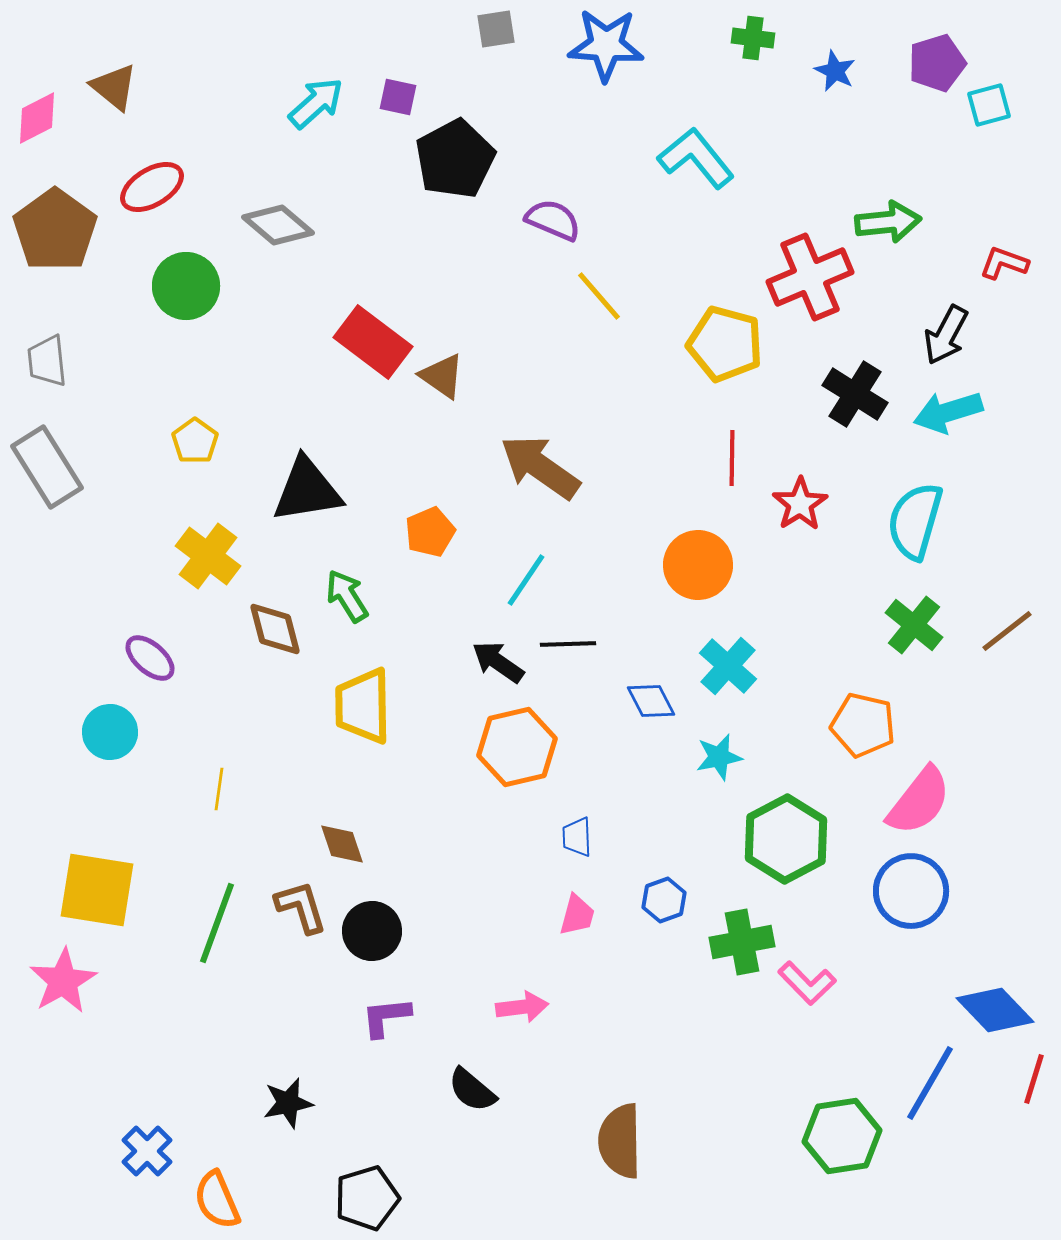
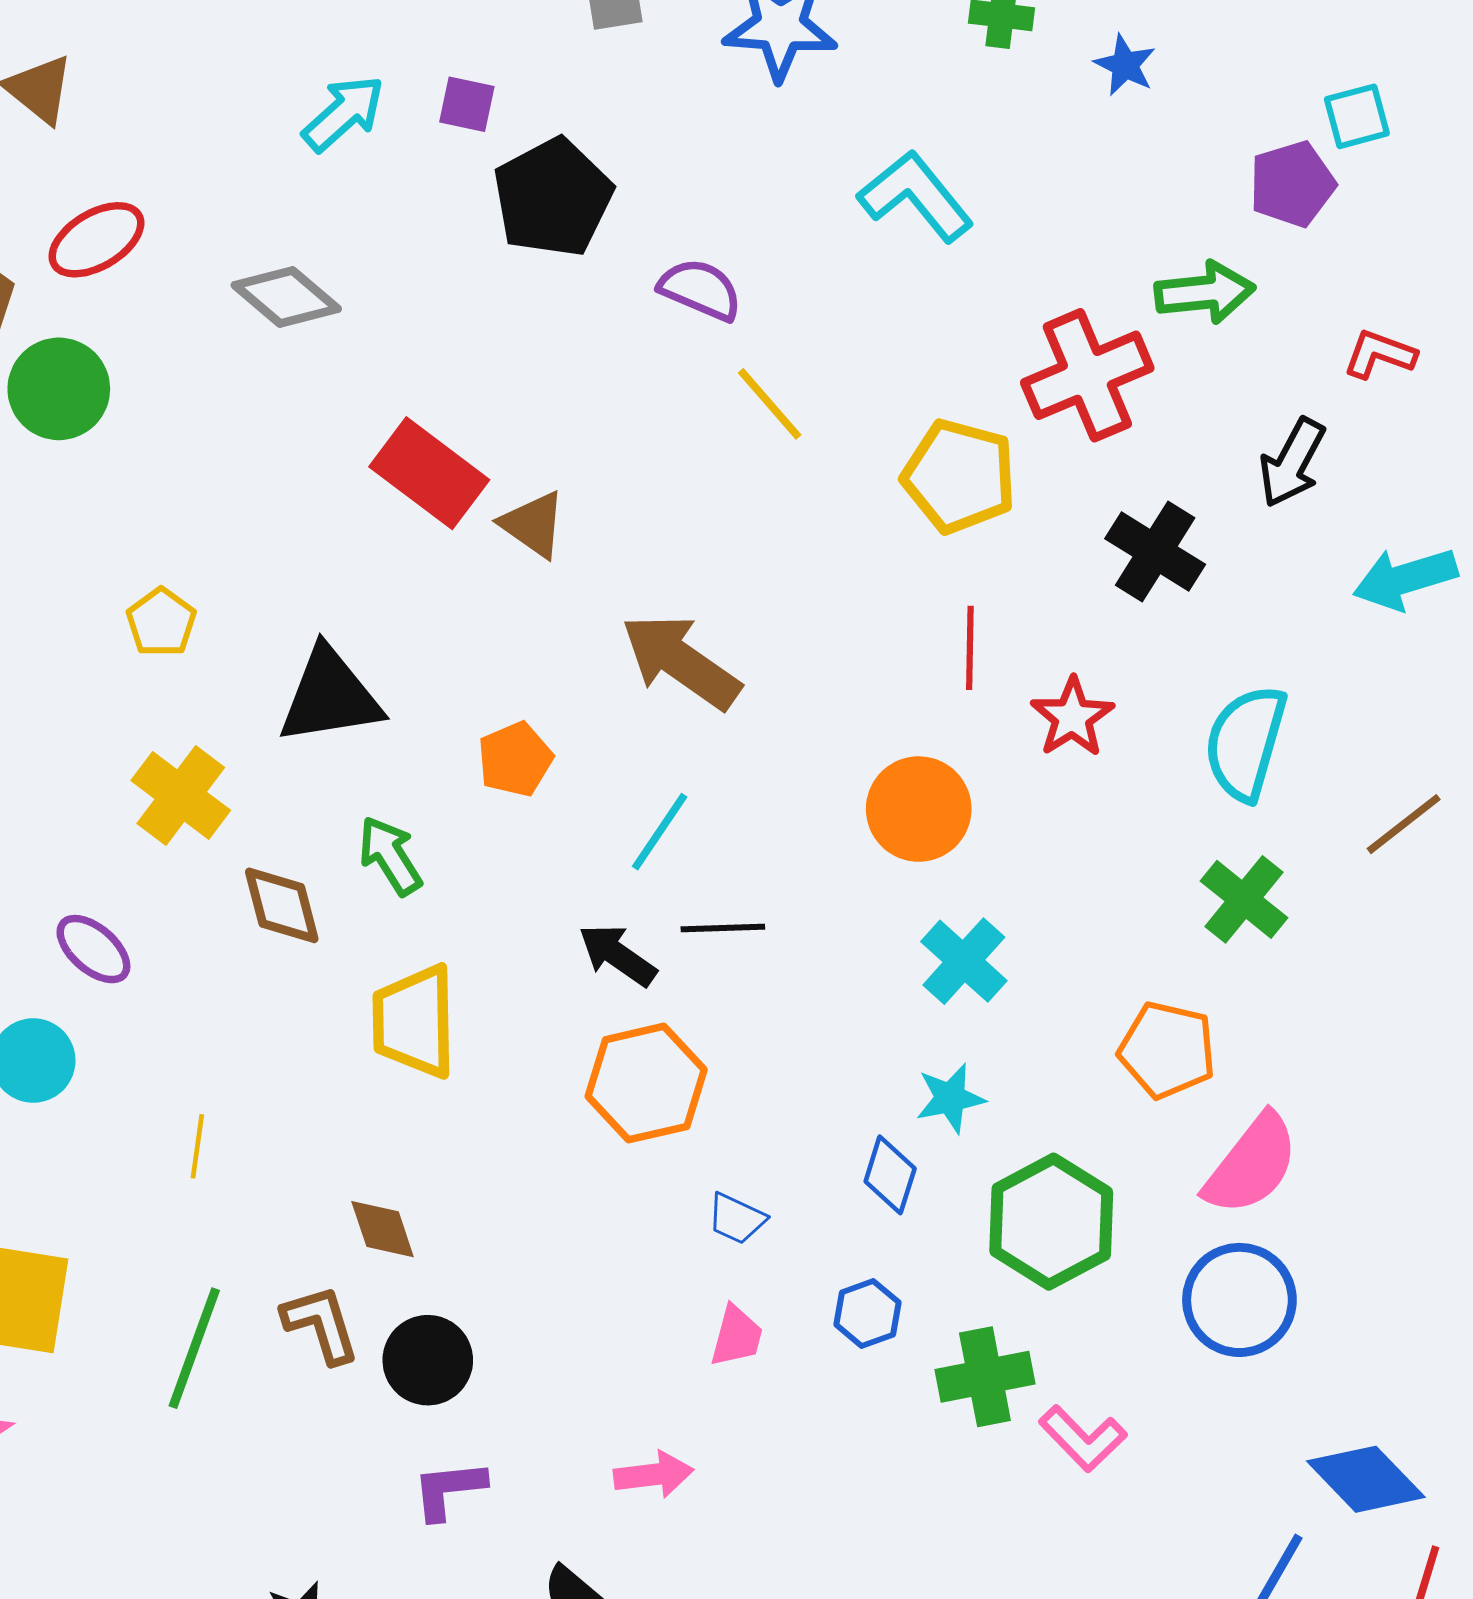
purple pentagon: (937, 63) -> (1292, 184), moved
green circle: (186, 286) -> (59, 389), moved
cyan arrow: (948, 412) -> (1405, 579), moved
brown line: (1007, 631) -> (1404, 824), moved
blue diamond: (651, 701) -> (890, 1175), moved, turned 45
blue trapezoid: (577, 837) -> (736, 1219), turned -63

